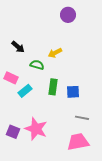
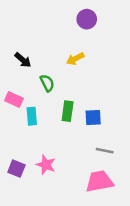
yellow arrow: (55, 53) -> (75, 59), moved
green semicircle: (37, 65) -> (47, 83), turned 48
cyan rectangle: (25, 91) -> (32, 116), turned -56
pink star: (36, 129) -> (46, 165), size x0.7

